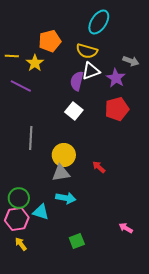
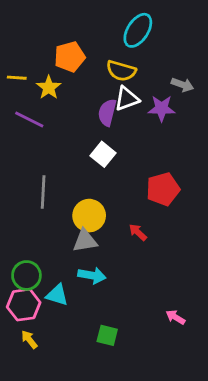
purple star: (116, 78) -> (162, 108), turned -30
red pentagon: (117, 109) -> (163, 189), moved
green square: (77, 241) -> (107, 335), turned 35

